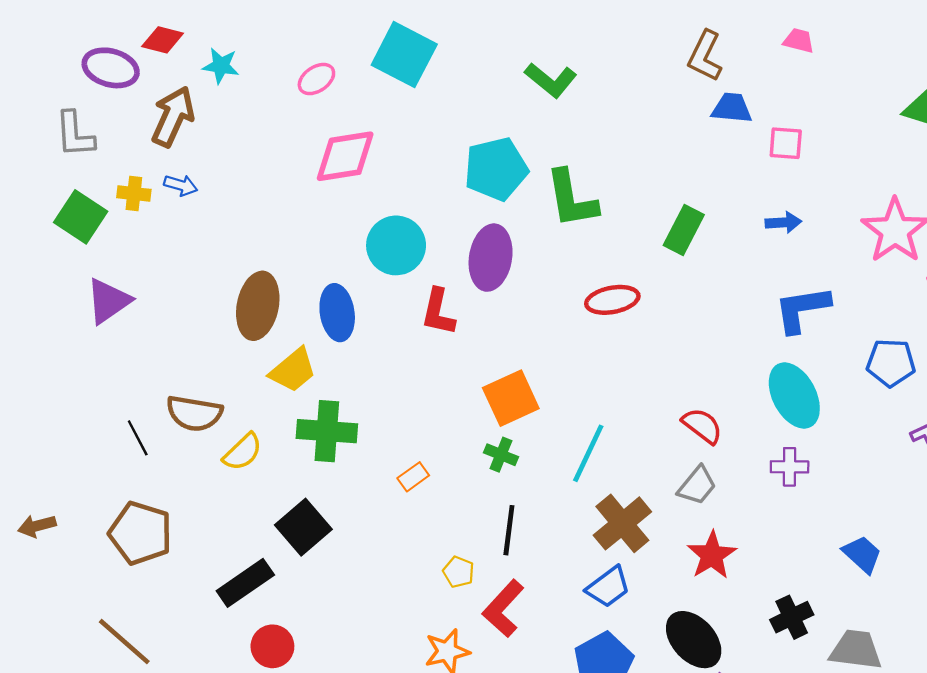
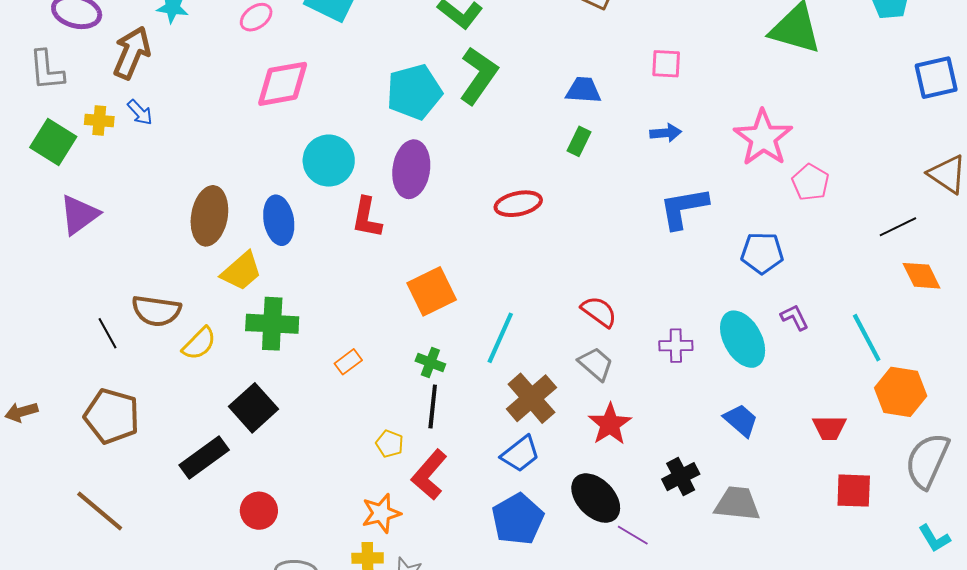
blue trapezoid: (732, 108) -> (583, 90), moved
blue arrow: (181, 185) -> (140, 112), turned 32
green L-shape: (571, 199) -> (478, 76), moved, turned -134
green rectangle: (684, 230) -> (579, 141), size x0.7
cyan ellipse: (794, 395) -> (743, 339), moved
green cross: (501, 455) -> (430, 362), moved
gray trapezoid: (697, 486) -> (596, 364), turned -87
red circle: (272, 646) -> (259, 511), moved

